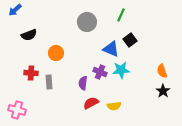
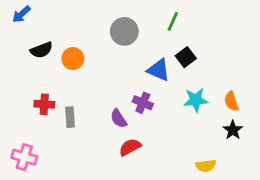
orange circle: (56, 53) -> (73, 59), moved
cyan star: (121, 70) -> (196, 100), moved
purple semicircle: (83, 83) -> (119, 119), turned -40
yellow semicircle: (114, 106) -> (206, 166), moved

